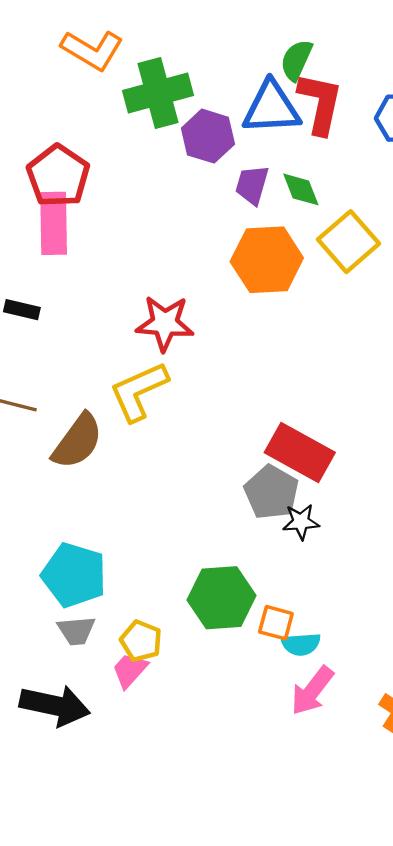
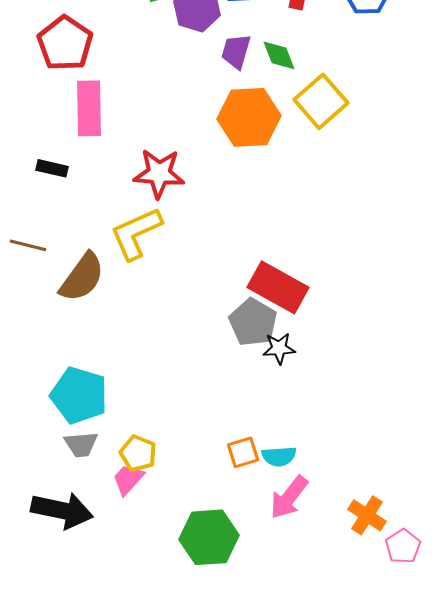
pink rectangle: (54, 223) -> (89, 108), moved
black rectangle: (22, 310) -> (52, 168), moved
green hexagon: (221, 598) -> (209, 537), moved
orange square: (276, 623) -> (243, 452), moved, turned -32

